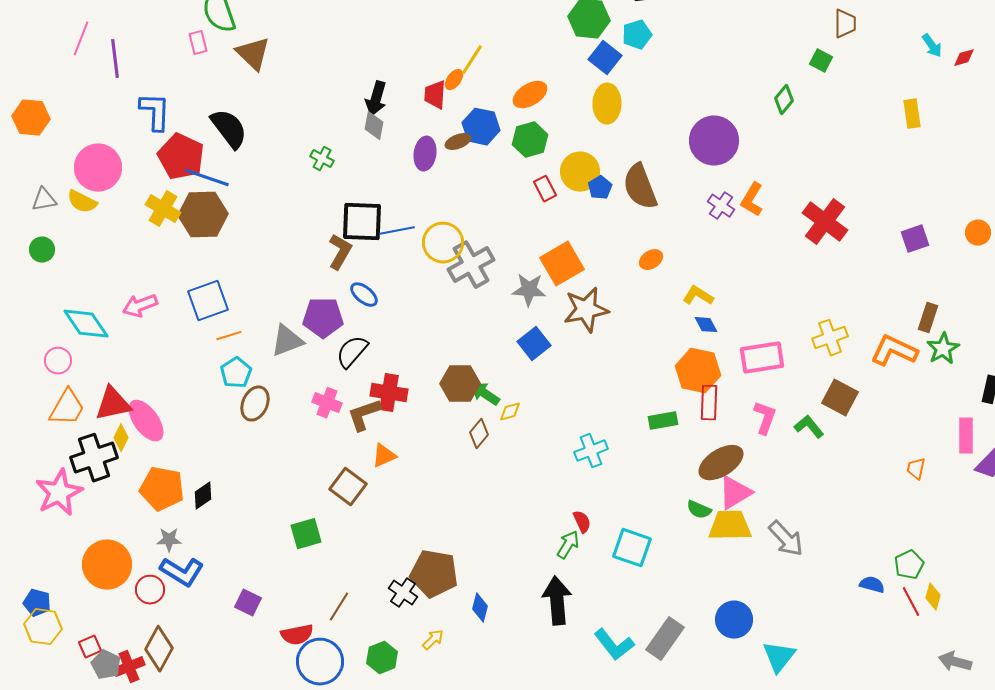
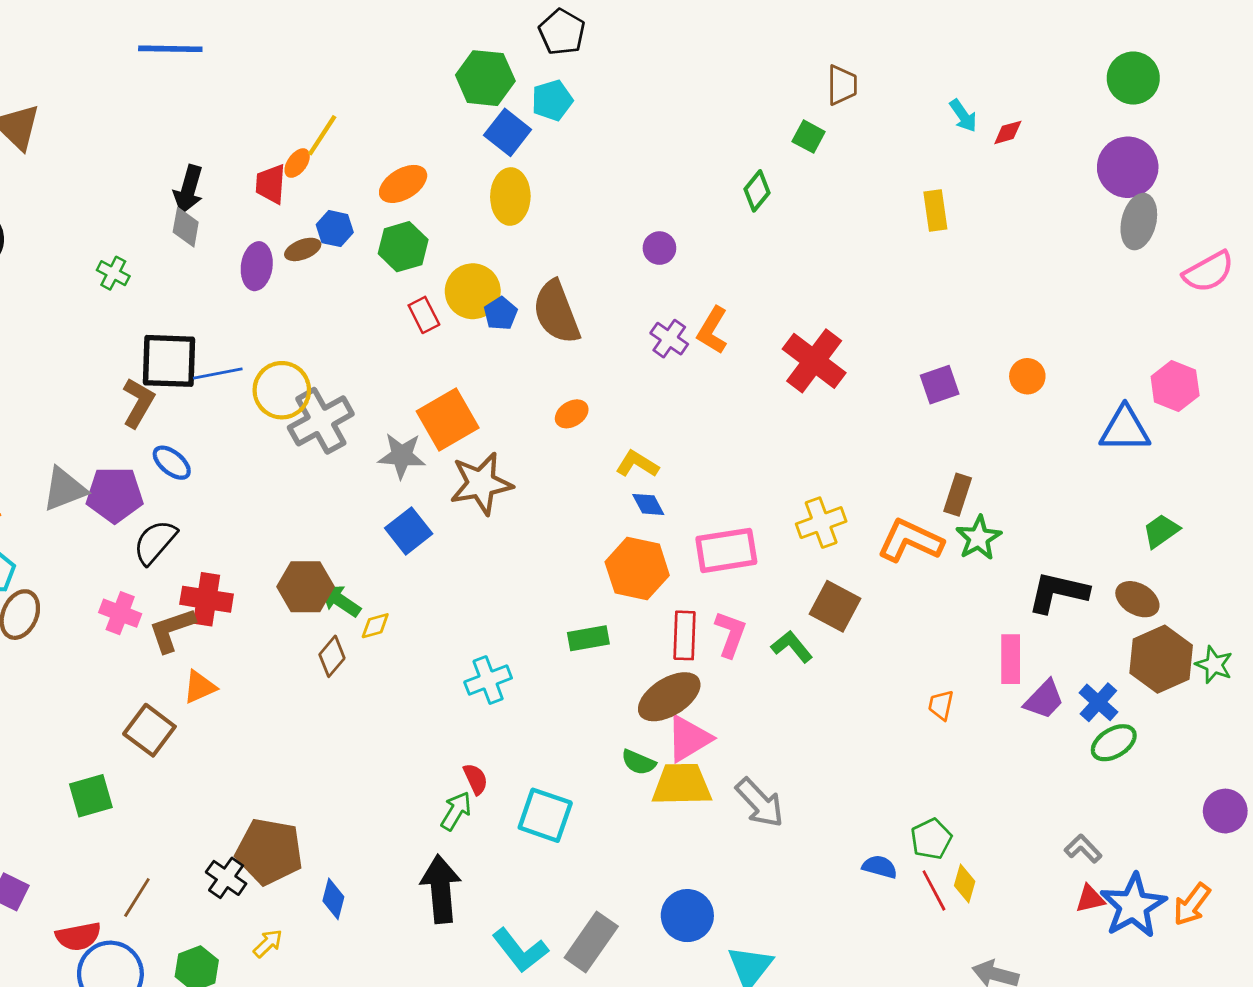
blue hexagon: (481, 127) -> (335, 229), size x0.7
purple circle: (714, 141) -> (659, 248), size x0.5
gray triangle: (287, 341) -> (64, 489), moved
red rectangle: (709, 403) -> (685, 635), moved

